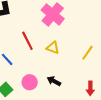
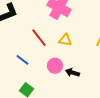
pink circle: (30, 82) -> (55, 66), moved

